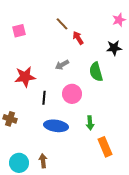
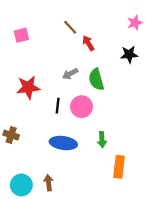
green semicircle: (96, 72) -> (96, 79), moved
black line: (44, 98) -> (58, 106), moved
orange rectangle: (105, 147) -> (119, 167), turned 30

